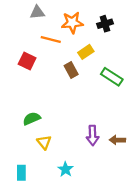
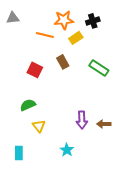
gray triangle: (37, 12) -> (13, 18), moved
yellow rectangle: (86, 52) -> (76, 38), moved
red square: (27, 61) -> (35, 70), moved
cyan star: (65, 169) -> (67, 150), moved

